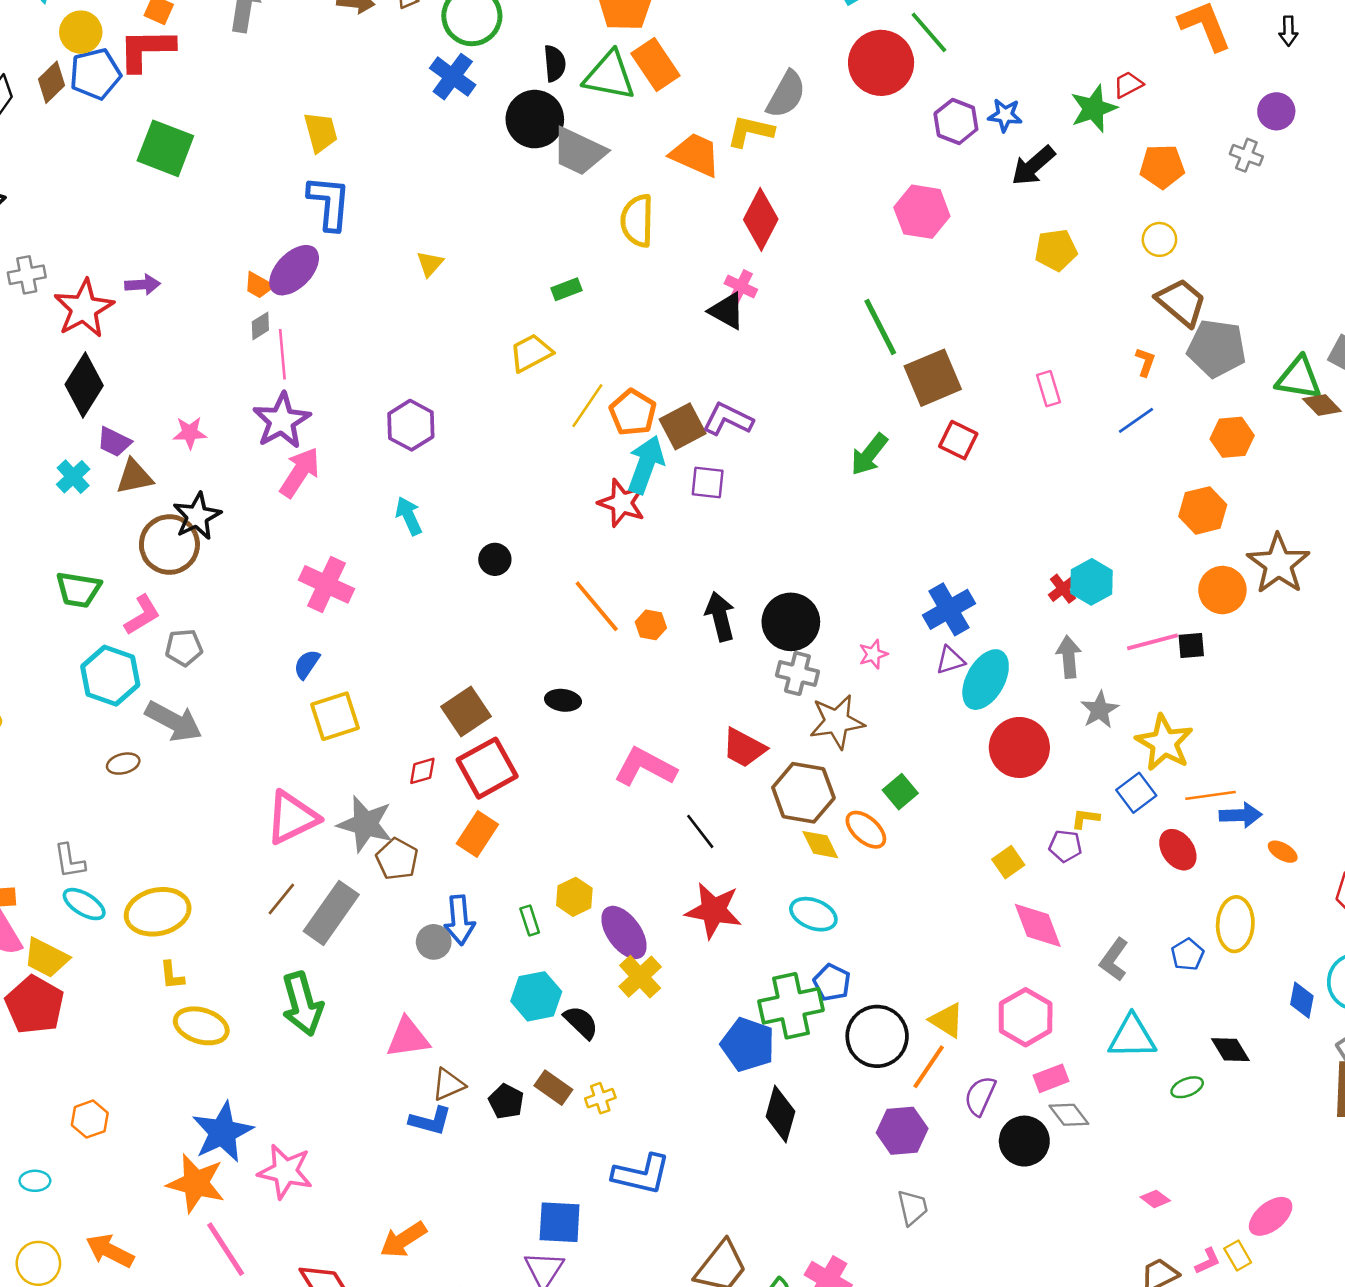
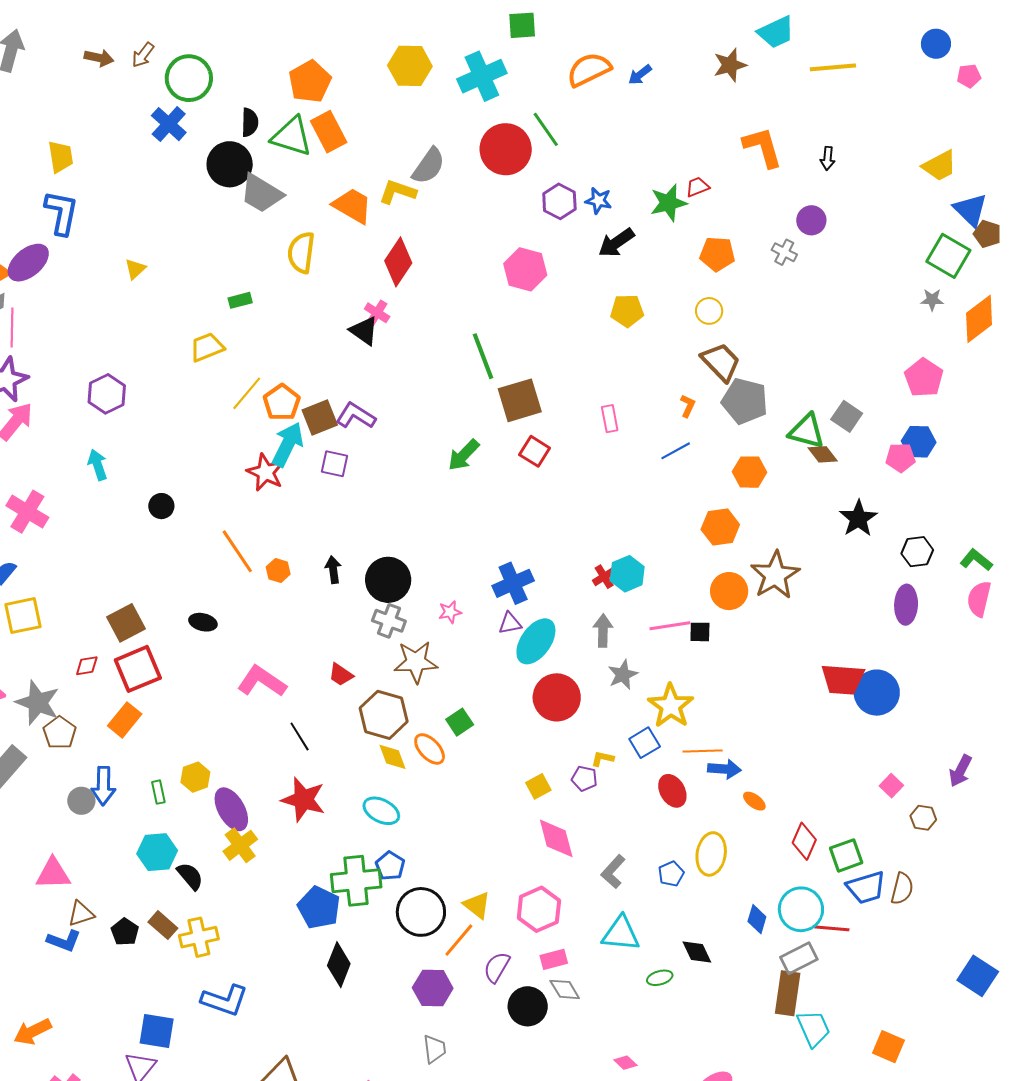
black arrow: (720, 616) -> (333, 570), size x0.7
red trapezoid: (744, 748) -> (341, 675), size x0.7
yellow cross: (600, 1098) -> (199, 937), size x1.6

